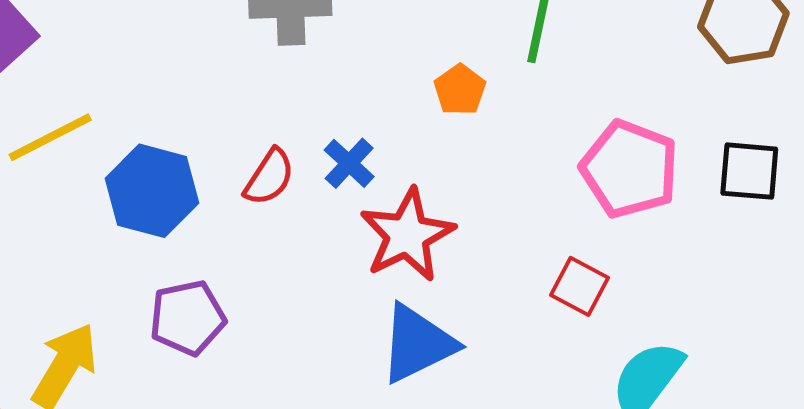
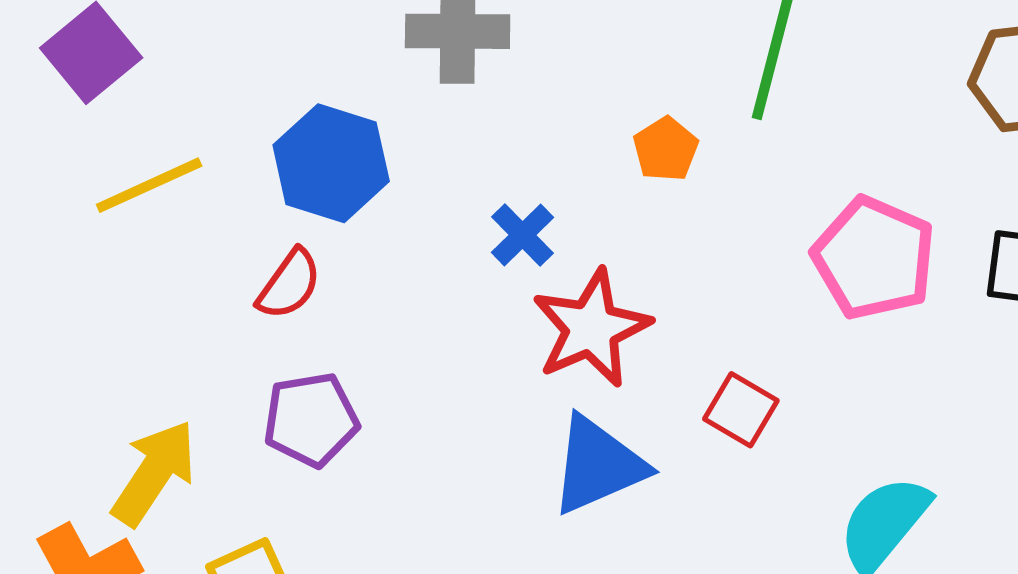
red semicircle: (269, 177) -> (289, 284), moved
blue hexagon: (152, 191) -> (331, 163), moved
red square: (579, 286) -> (741, 410), moved

